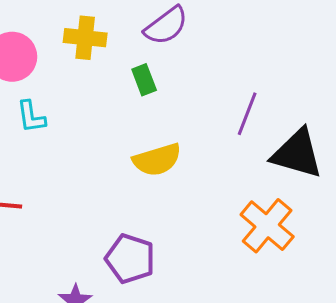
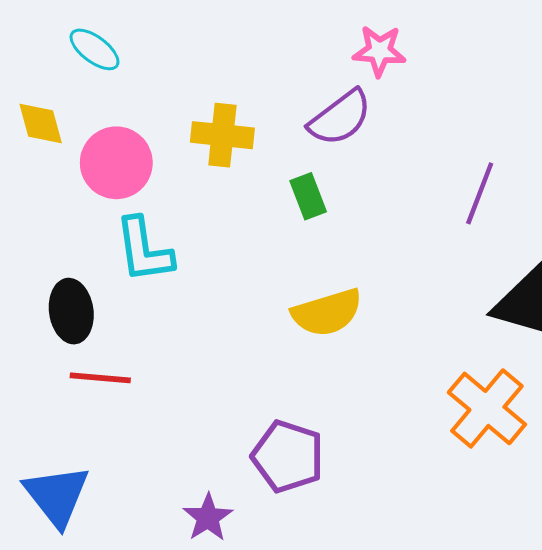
purple line: (247, 114) -> (480, 193), moved
cyan L-shape: (31, 117) -> (144, 250), size x1.4

